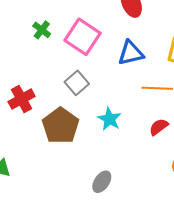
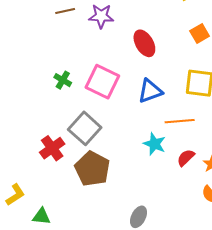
gray square: (77, 83) -> (85, 128), moved, size x1.4
cyan star: (110, 119) -> (155, 144), moved

